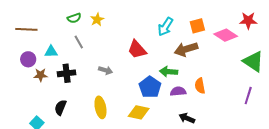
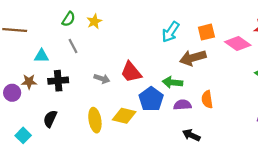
green semicircle: (74, 18) -> (69, 19), turned -40
red trapezoid: (137, 49) -> (131, 72), moved
purple circle: (28, 59) -> (12, 93), moved
yellow diamond: (139, 112) -> (124, 116), moved

